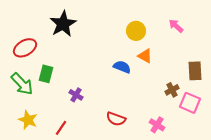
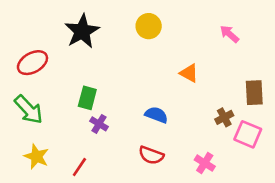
yellow circle: (136, 31) -> (149, 26), moved
blue semicircle: (122, 67) -> (156, 115), moved
green rectangle: (46, 74) -> (87, 98), moved

